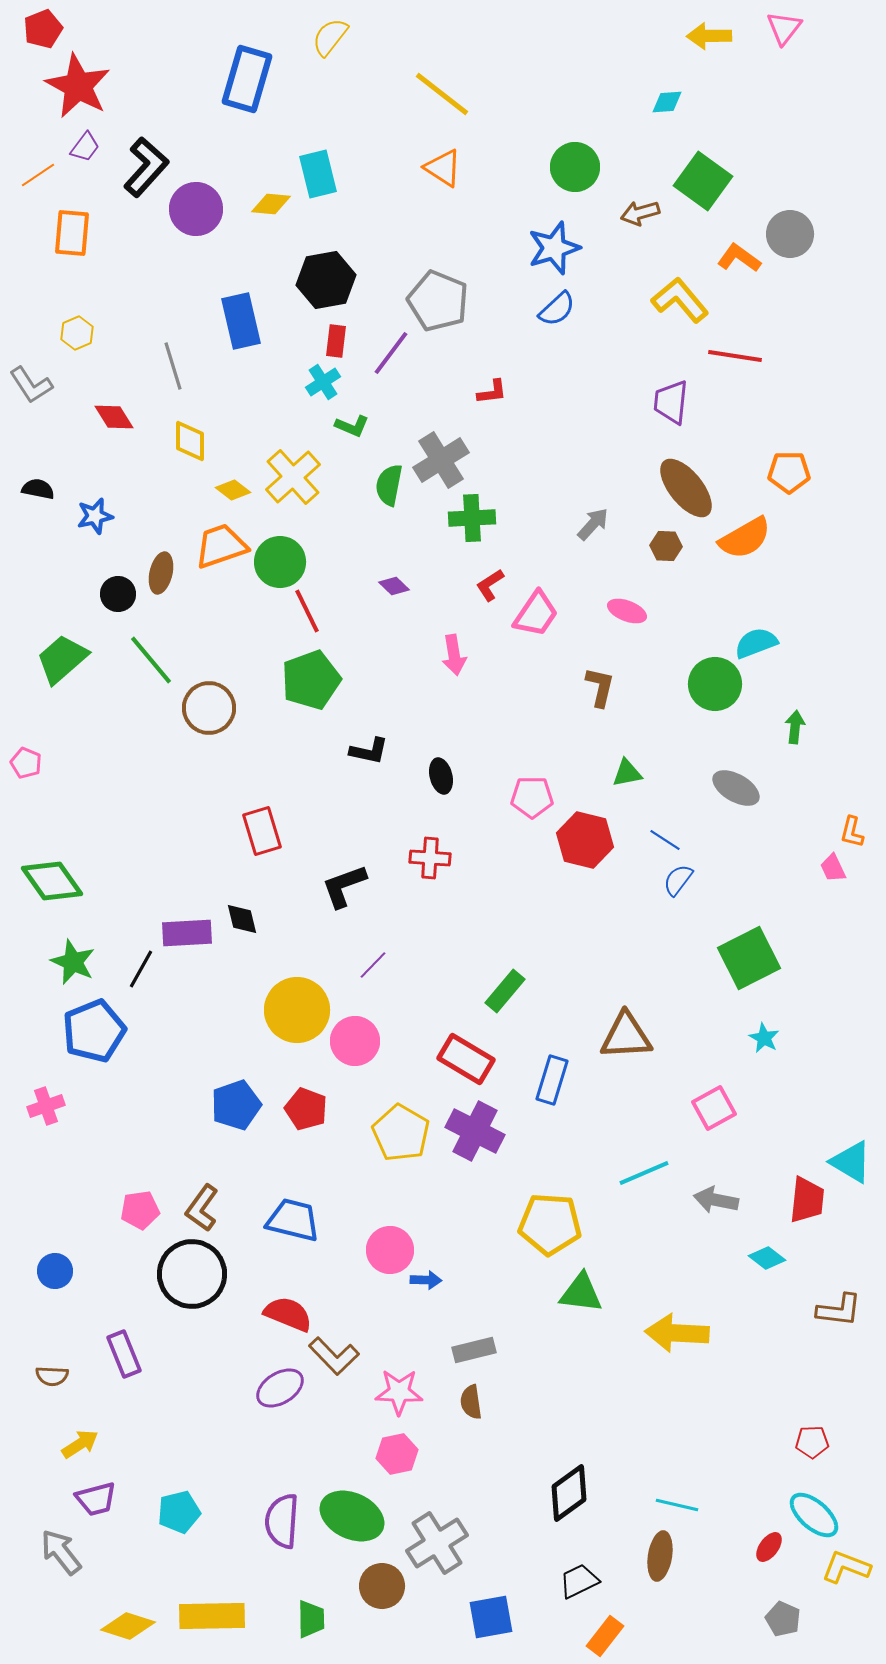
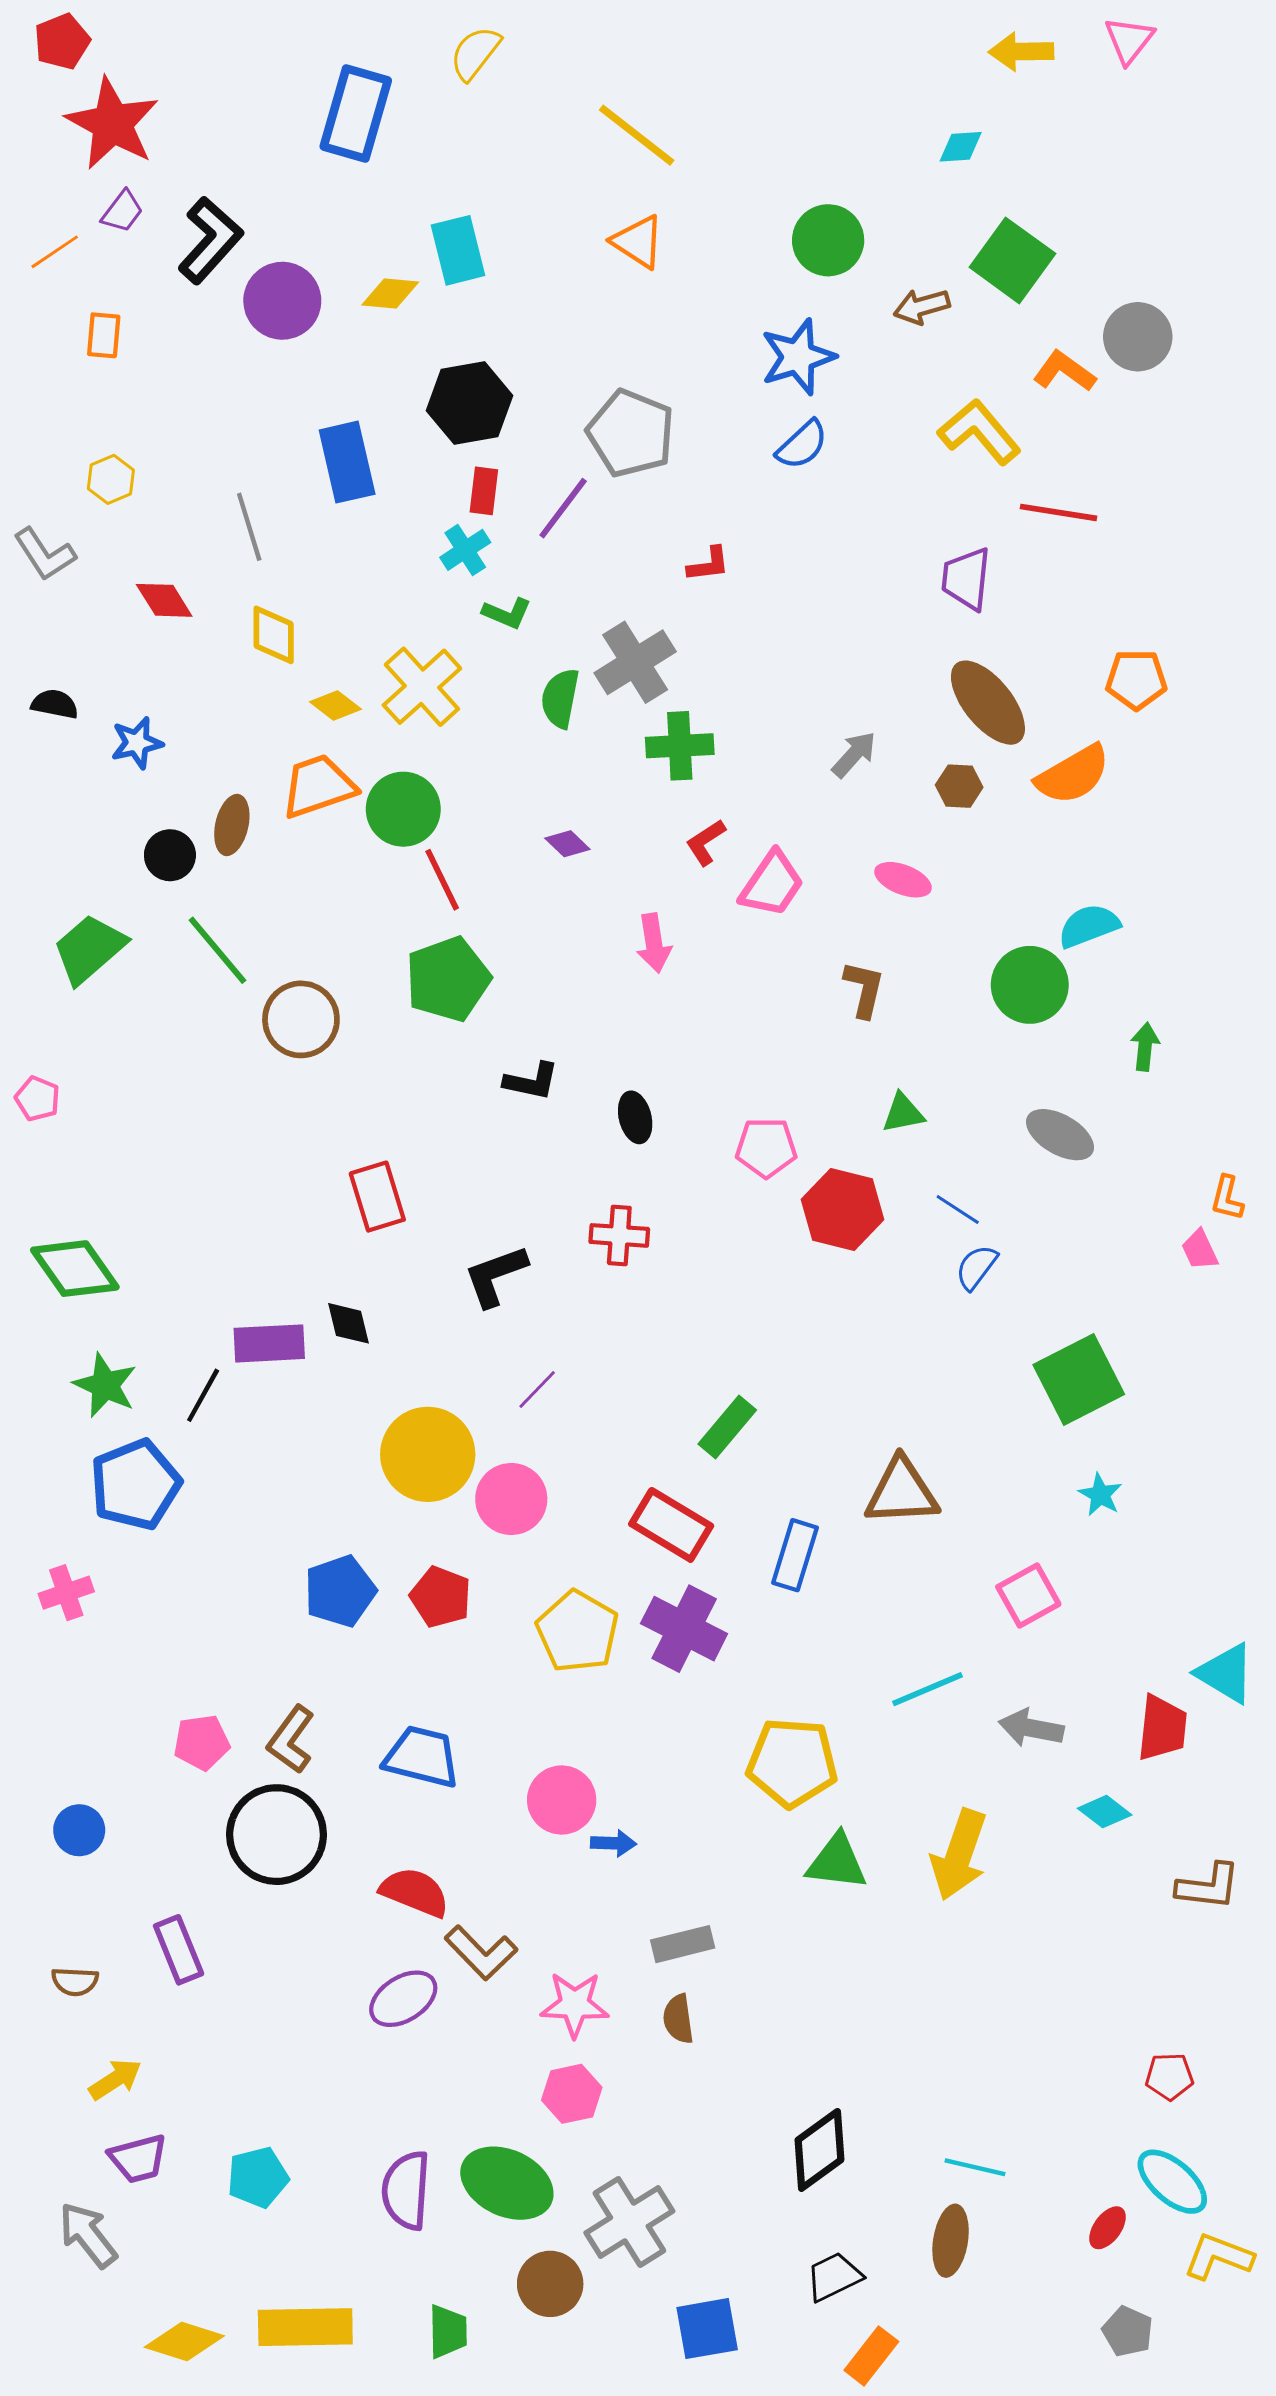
orange rectangle: (72, 233) -> (104, 335), size x0.7
yellow arrow: (677, 1333) -> (959, 1855), moved, turned -74

